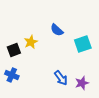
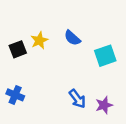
yellow star: (31, 42) -> (39, 40), moved
black square: (14, 50) -> (18, 49), moved

